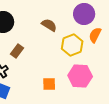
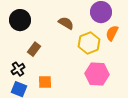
orange square: (49, 84) -> (45, 82), moved

